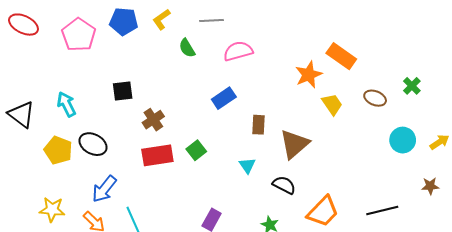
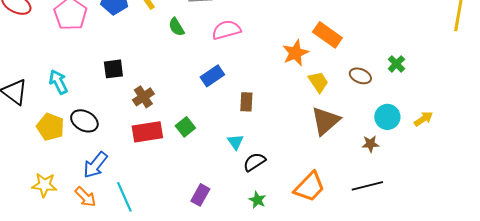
brown triangle: (294, 144) -> (325, 121), moved
black semicircle: (284, 185) -> (254, 162), moved, turned -60
brown star: (430, 186) -> (370, 144), moved

